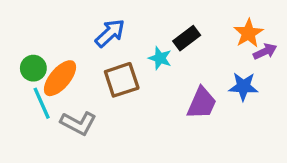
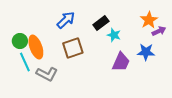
black rectangle: (187, 38) -> (101, 23), moved
cyan star: (160, 58) -> (114, 35), moved
orange ellipse: (60, 78) -> (36, 47), turned -60

